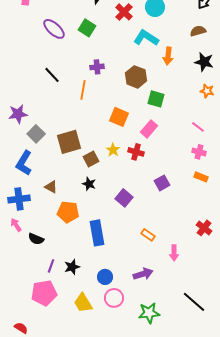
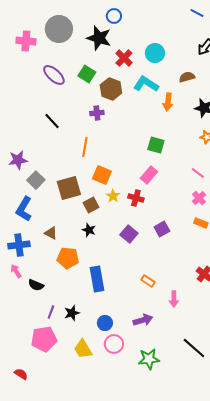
brown semicircle: (198, 31) -> (187, 77), moved
brown hexagon: (136, 77) -> (111, 89), moved
orange line: (83, 90) -> (85, 147), moved
orange square: (119, 117) -> (102, 175), moved
pink cross: (199, 152) -> (199, 198), turned 32
purple square: (124, 198) -> (129, 234), moved

